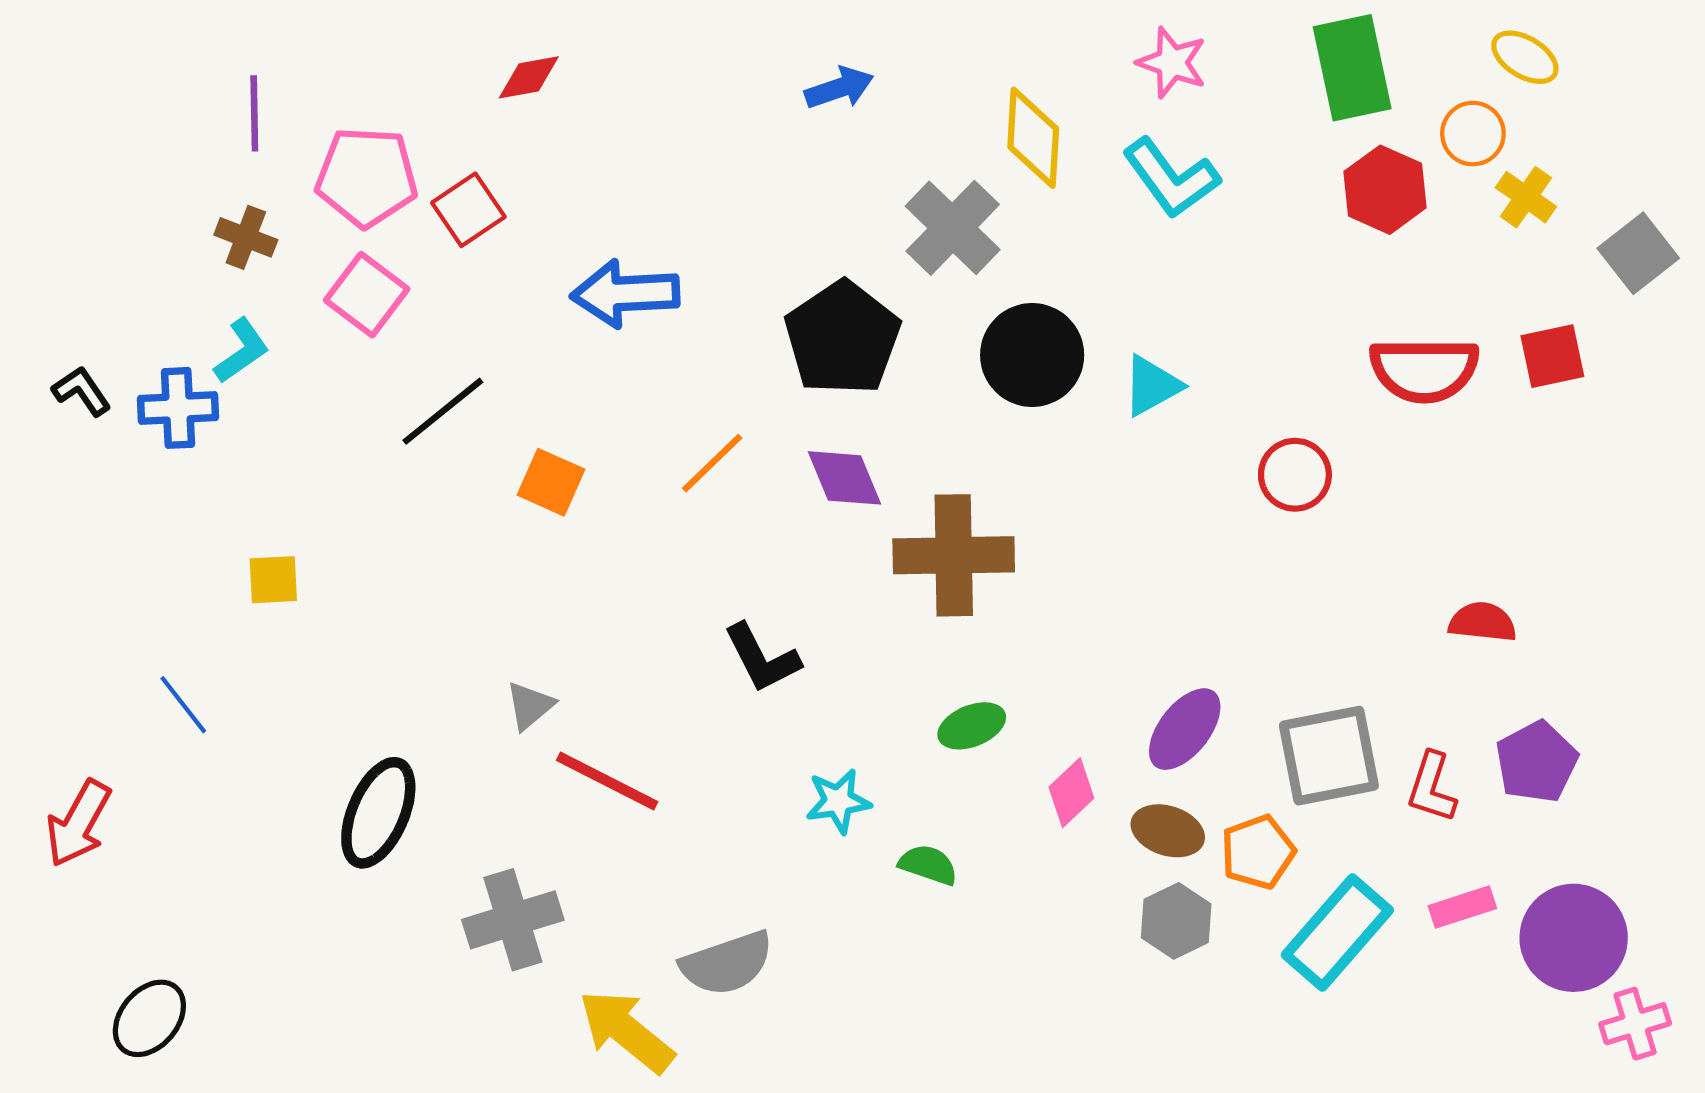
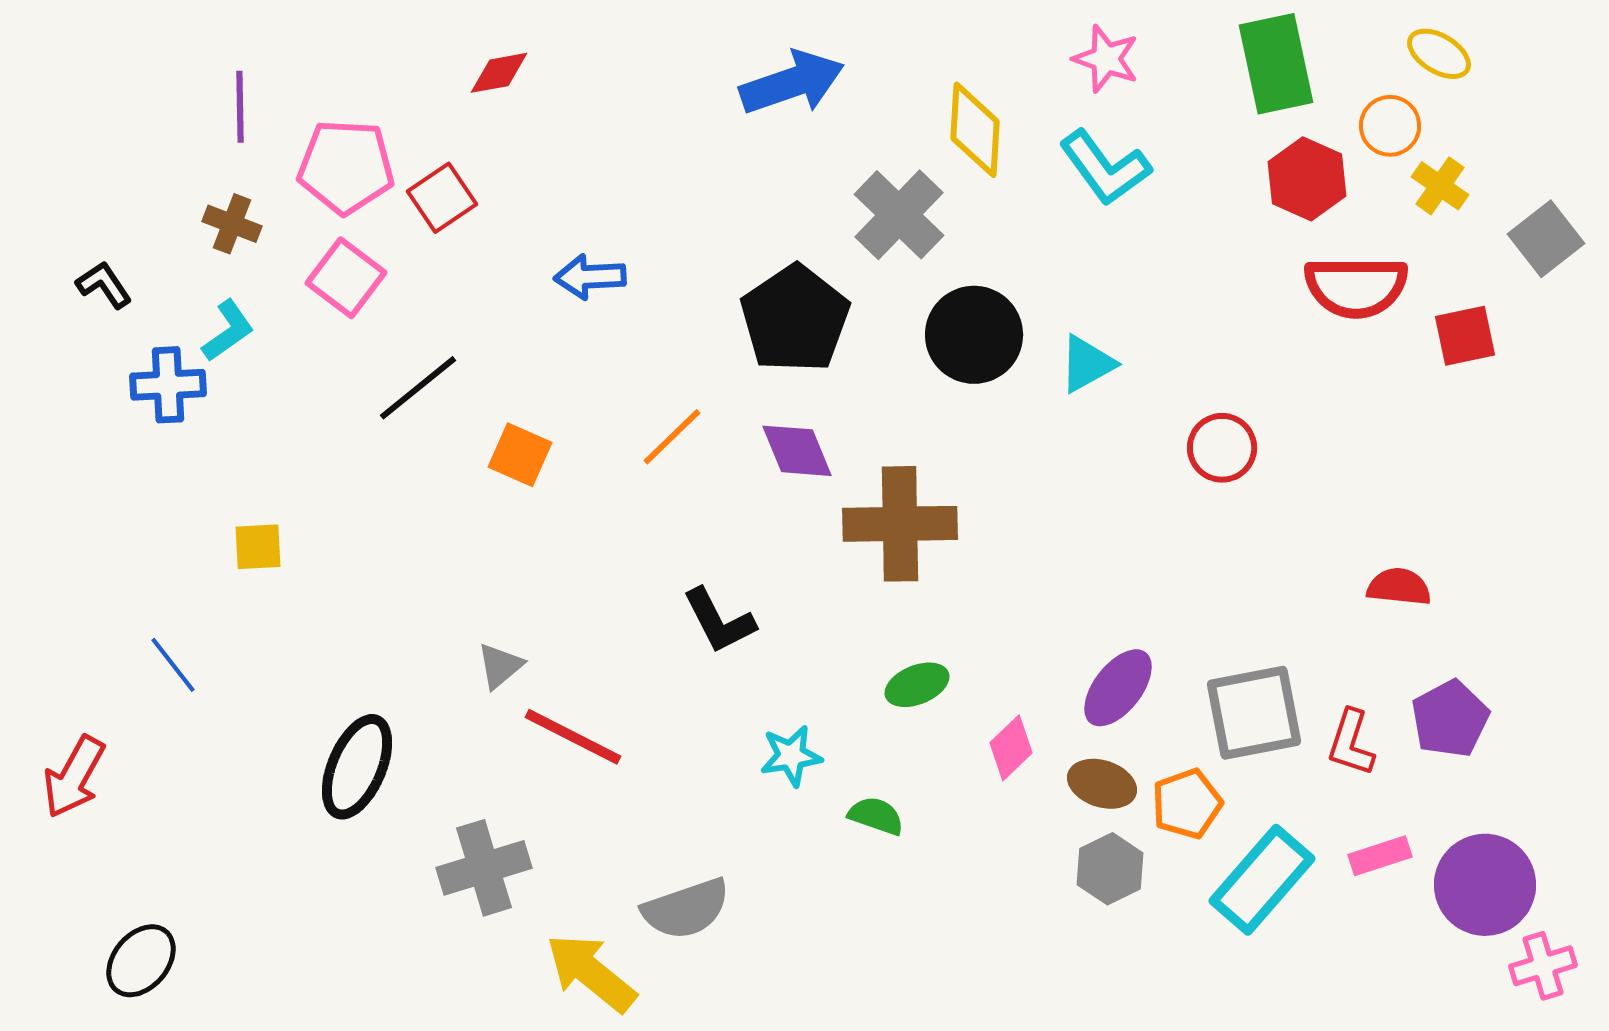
blue arrow: (839, 88) -> (792, 83), size x1.6
blue arrow: (625, 294) -> (590, 277), size x0.7
red semicircle: (1424, 370) -> (1356, 287), moved
black L-shape: (82, 391) -> (104, 285), moved

